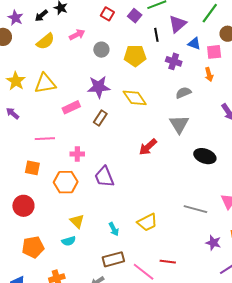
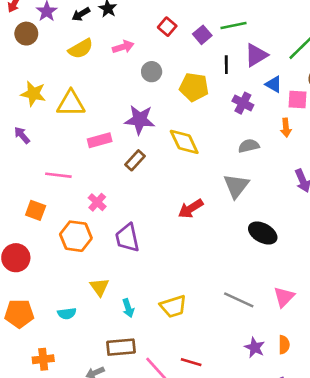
yellow star: (16, 81) -> (33, 94), turned -30
pink cross: (77, 154) -> (97, 202), turned 32
yellow triangle: (77, 221) -> (99, 287), moved

